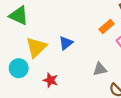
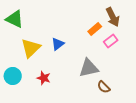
cyan circle: (19, 68) -> (13, 76), moved
gray triangle: (100, 69) -> (89, 68), size x1.5

